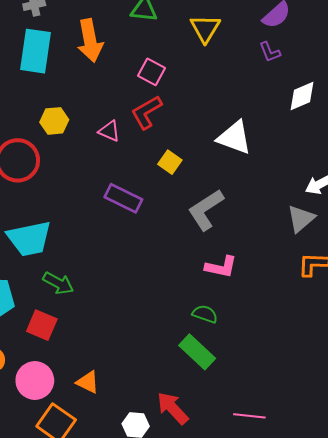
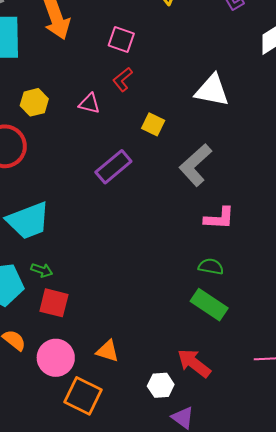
red L-shape: (146, 112) -> (123, 79), size x0.7
purple rectangle: (123, 198) -> (113, 167), turned -57
green arrow: (58, 283) -> (42, 270), moved, size x0.7

